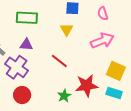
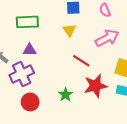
red line: (59, 61) -> (81, 61), moved
purple cross: (17, 67) -> (22, 74), turned 35
green star: (64, 96) -> (66, 95), moved

